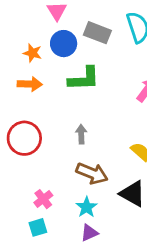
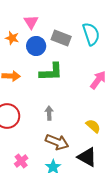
orange star: (32, 53) -> (12, 38), moved

